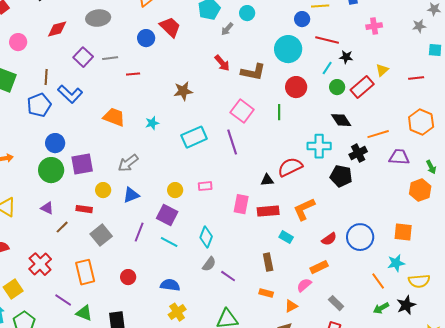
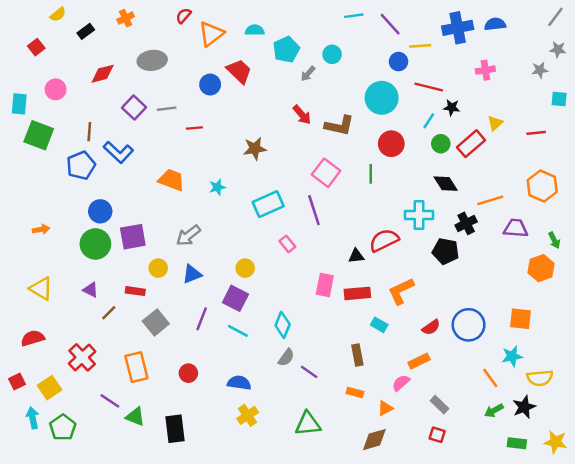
pink rectangle: (205, 186) -> (287, 244), moved, turned 56

